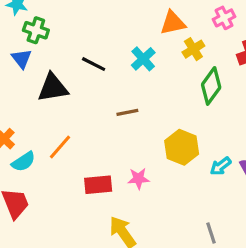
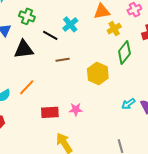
green cross: (36, 30) -> (27, 16), moved
cyan cross: (143, 59) -> (70, 24), moved
brown line: (127, 112) -> (63, 60), moved
yellow hexagon: (182, 147) -> (98, 74), moved

